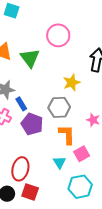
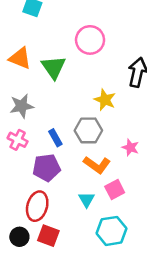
yellow star: (72, 83) -> (105, 100), turned -30
blue rectangle: (21, 104) -> (55, 138), moved
purple pentagon: (32, 124) -> (46, 168), moved, turned -30
orange L-shape: (67, 135) -> (97, 165), turned 125

